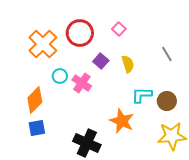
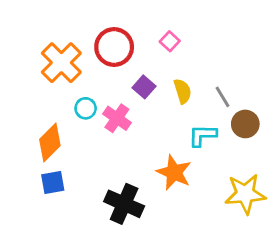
gray line: (167, 54) -> (222, 97), moved
brown circle: (167, 101) -> (245, 124), moved

